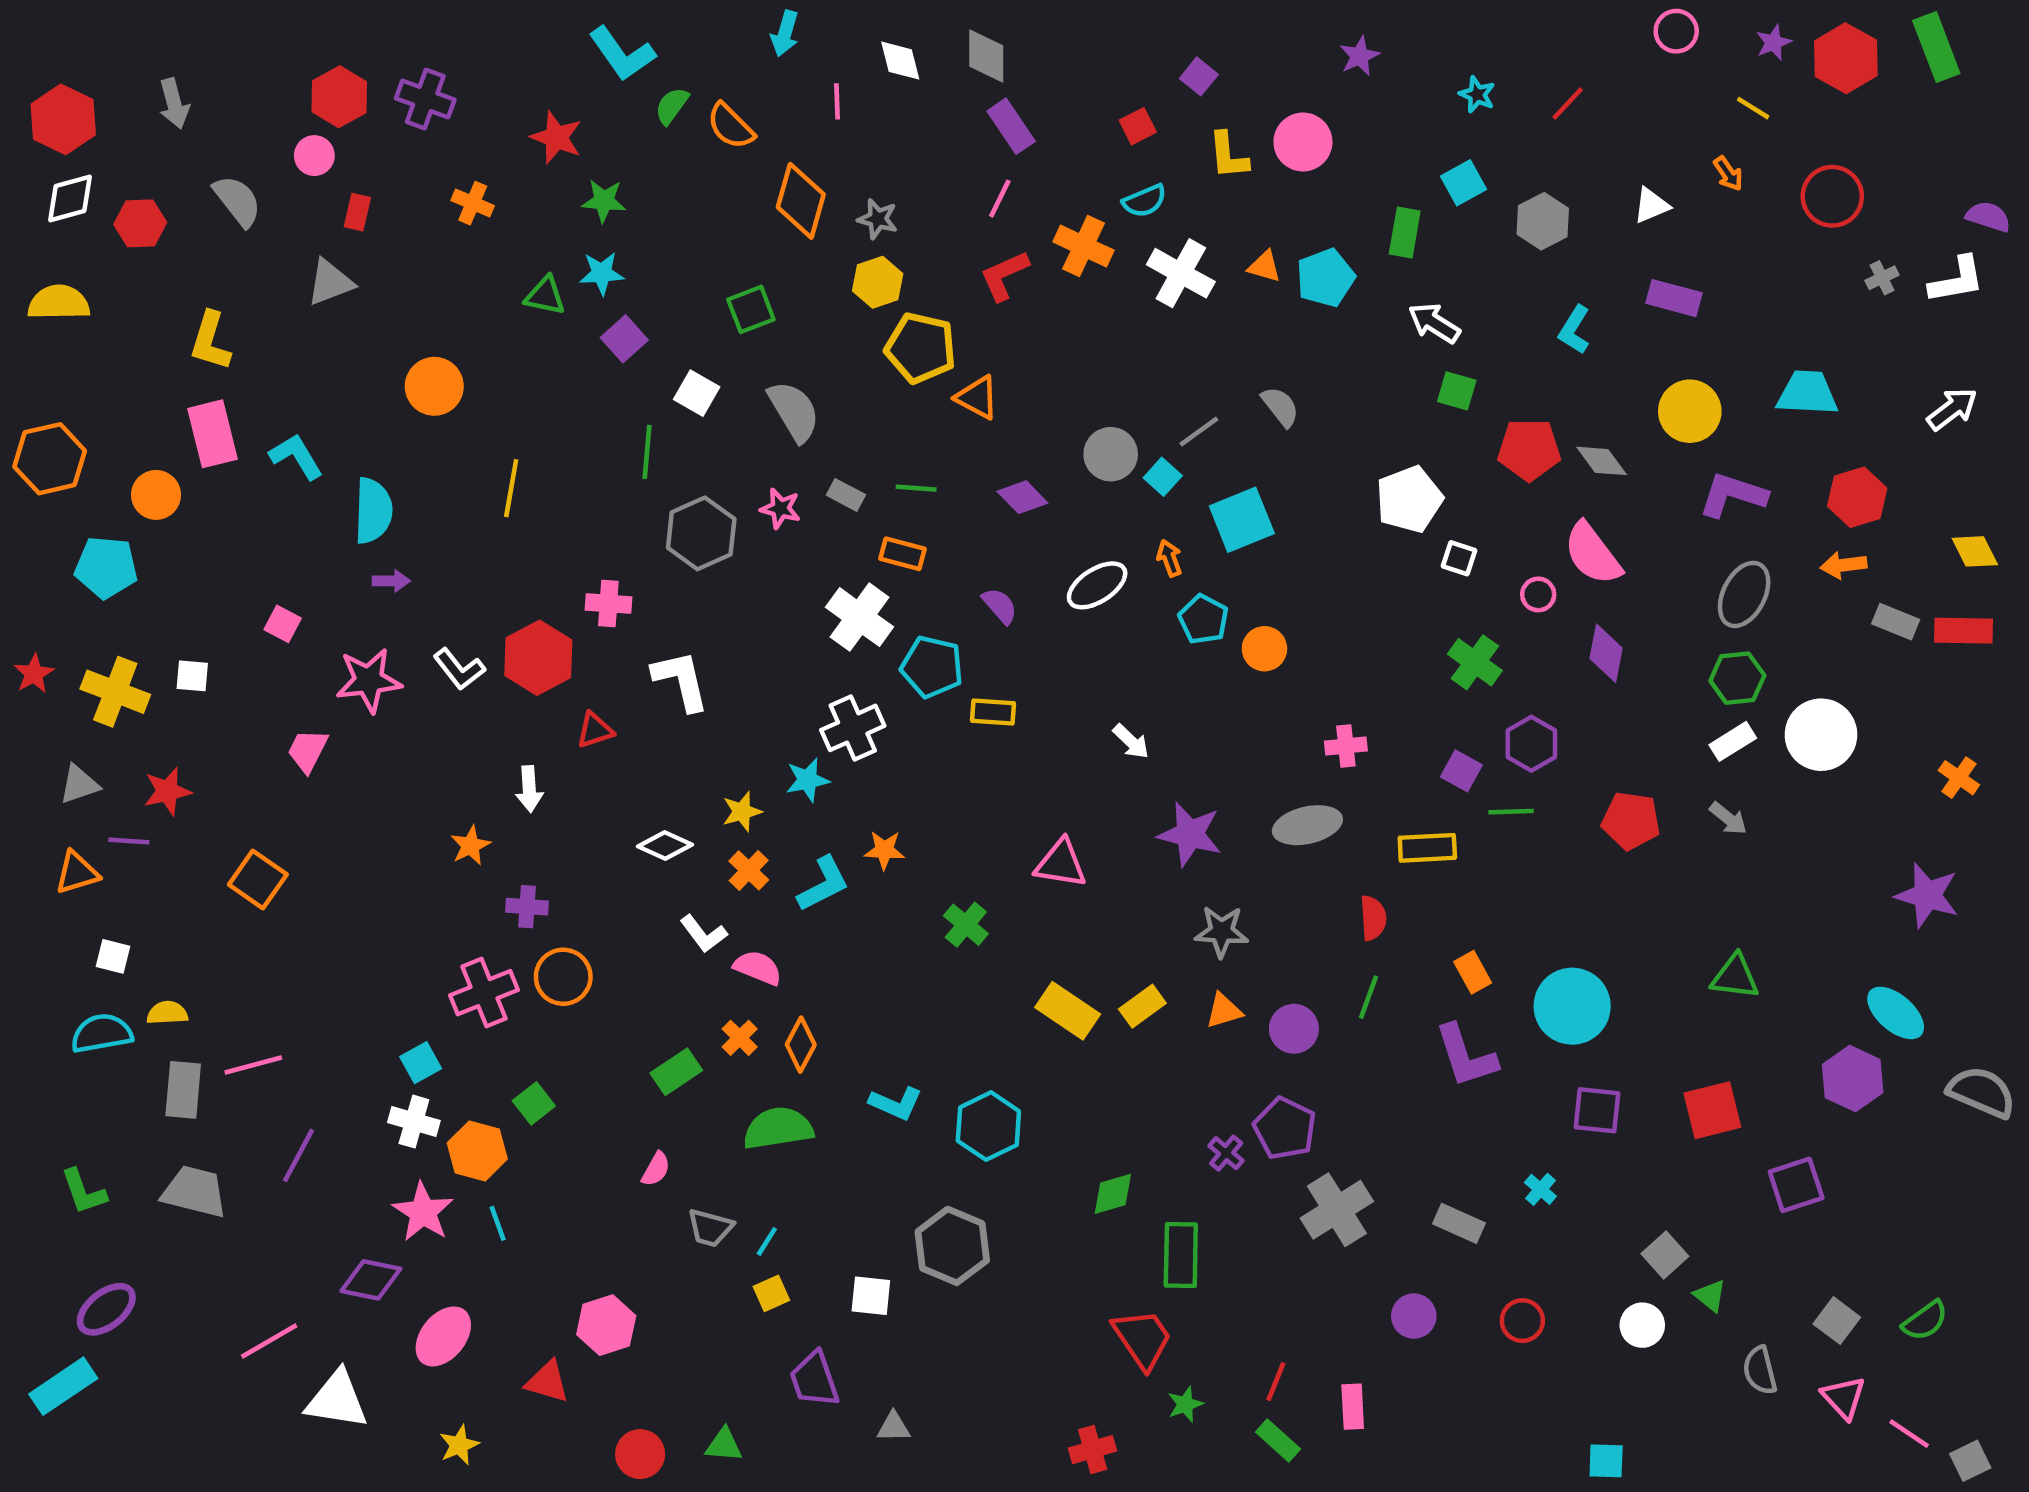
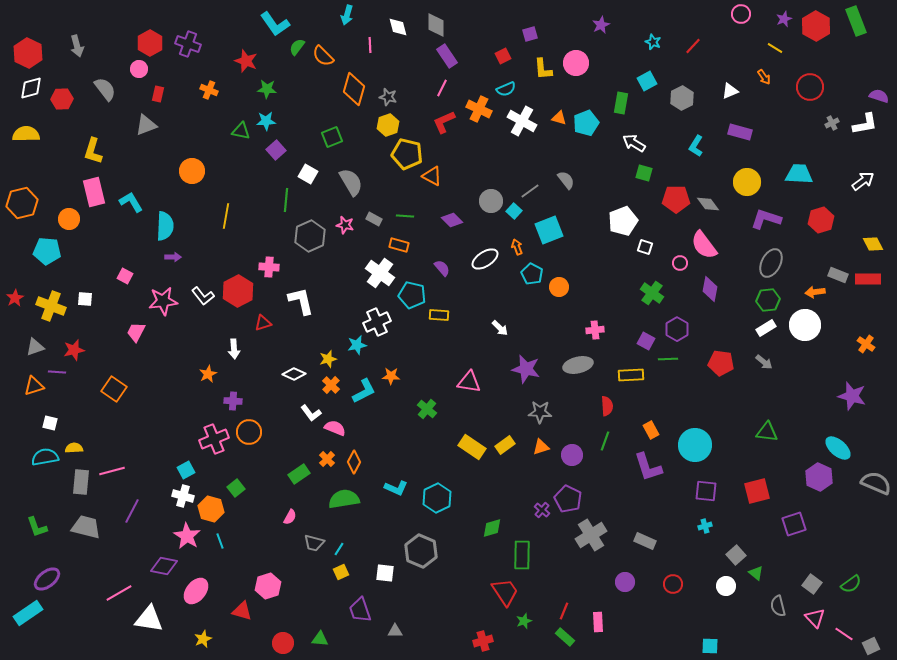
purple square: (1199, 76) -> (530, 34), turned 35
orange arrow: (1844, 565) -> (815, 292), moved
cyan cross: (1540, 1189) -> (705, 526), moved, turned 32

